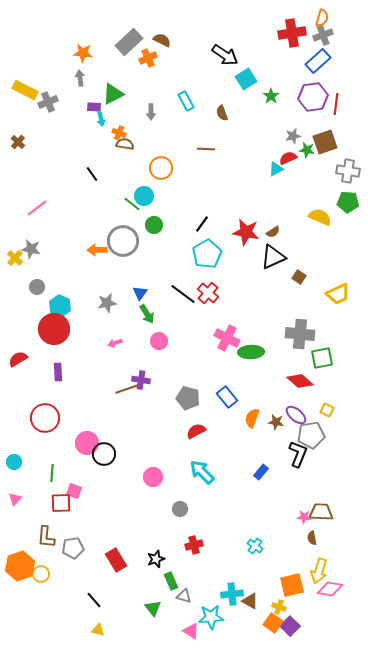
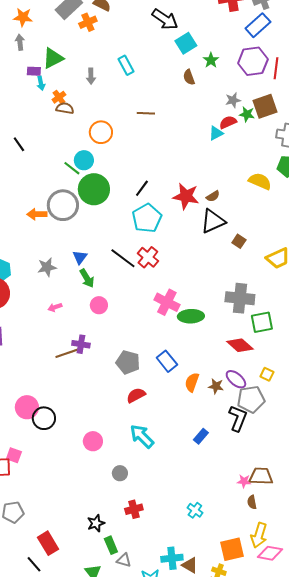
brown semicircle: (222, 113) -> (189, 77), moved
orange cross: (119, 133) -> (59, 97), turned 32
black line: (92, 174) -> (19, 144), moved
green circle: (154, 225) -> (94, 189), size x1.8
red rectangle: (116, 560) -> (48, 543), moved

